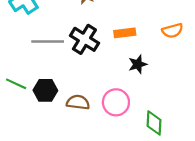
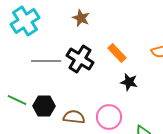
orange rectangle: (125, 33) -> (117, 53), turned 54
black star: (138, 64) -> (129, 82), turned 30

